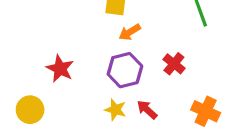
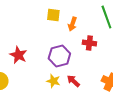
orange arrow: (130, 32) -> (72, 24), moved, turned -40
red cross: (174, 64) -> (89, 43), moved, turned -32

